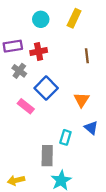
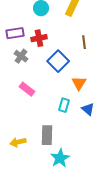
blue square: (46, 88) -> (58, 61), moved
cyan rectangle: (65, 137) -> (64, 105), moved
yellow arrow: (16, 180) -> (18, 142), moved

